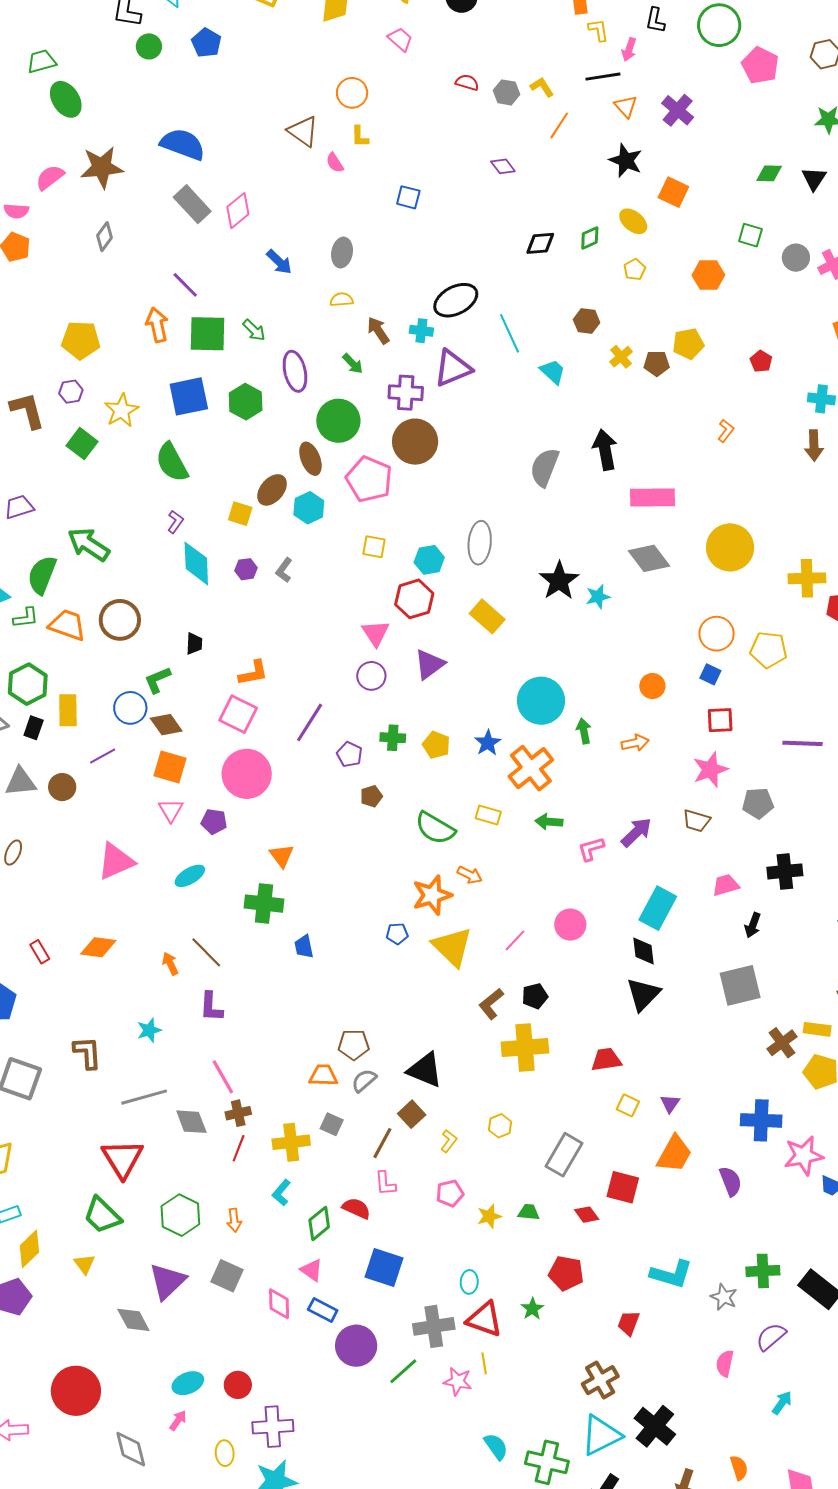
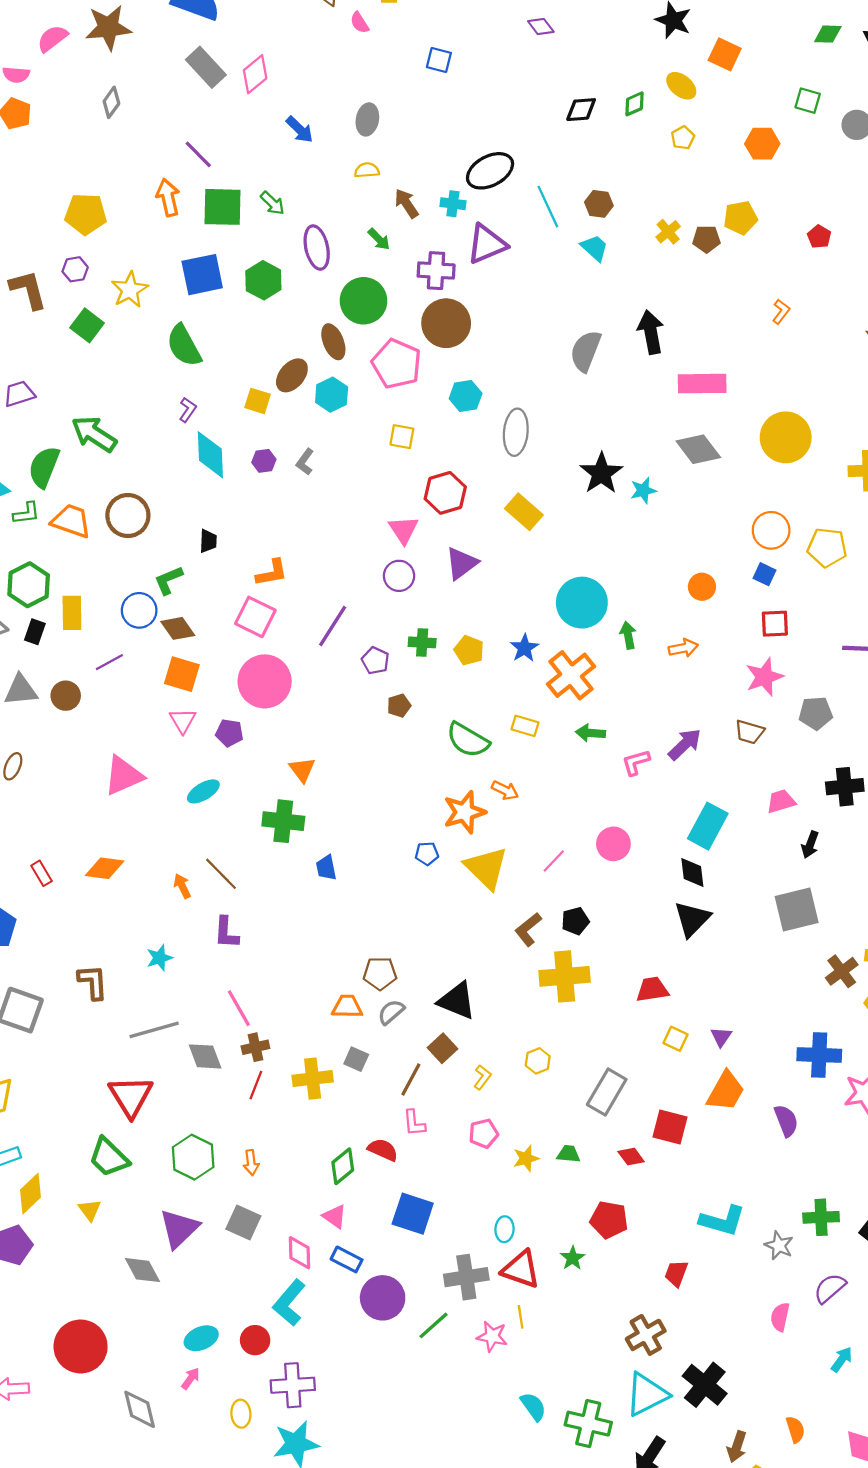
brown hexagon: (587, 321) -> (599, 204), moved
cyan hexagon: (429, 560) -> (466, 396), moved
cyan L-shape: (281, 1193) -> (289, 1303), moved, size x1.6

